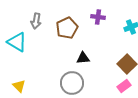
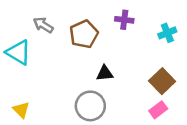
gray arrow: (36, 21) -> (43, 25), turned 112

